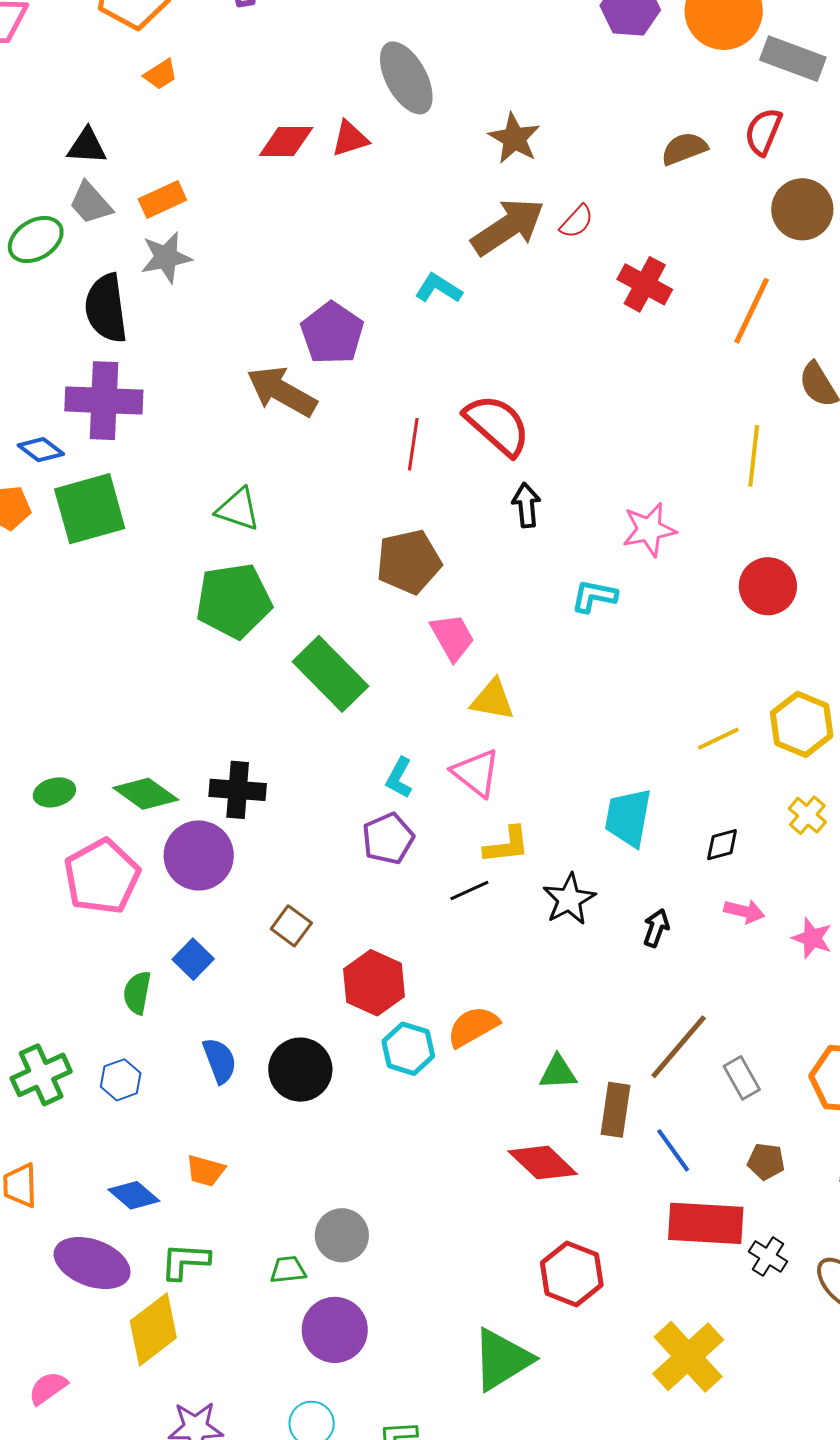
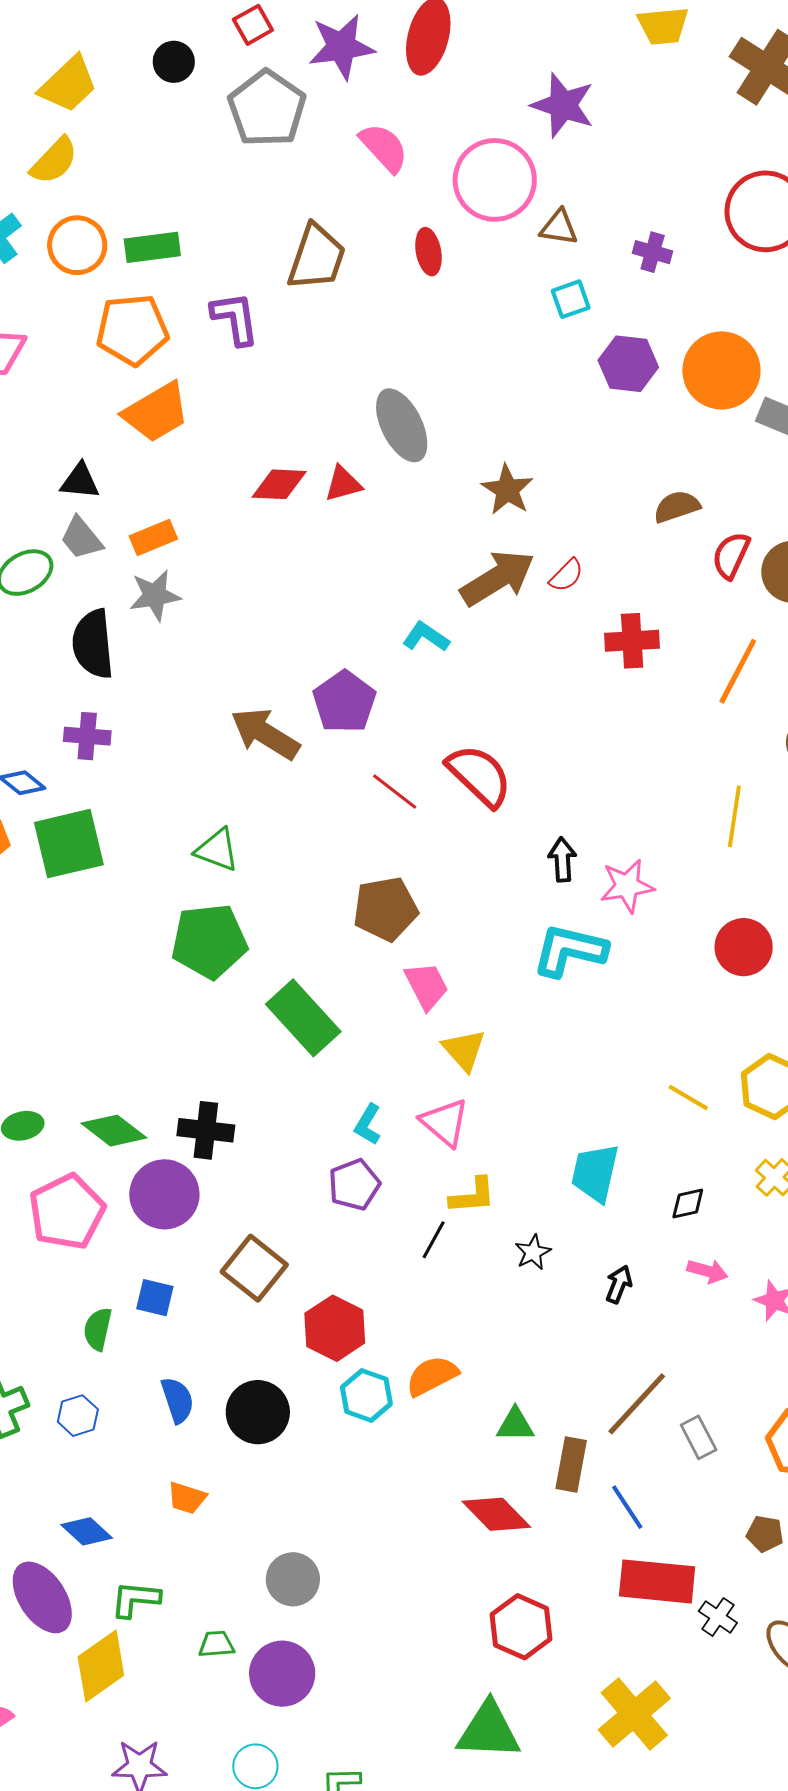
orange trapezoid: (161, 74) -> (156, 412), size x2.0
red semicircle: (763, 132) -> (731, 555), moved
red cross: (645, 284) -> (632, 641), turned -34
purple pentagon: (332, 333) -> (344, 702), moved
purple cross: (104, 401) -> (87, 736), size x0.6
red line: (413, 444) -> (395, 792), turned -63
black arrow: (526, 505) -> (562, 860), moved
cyan L-shape: (594, 596) -> (570, 950), size x1.6
yellow triangle: (492, 700) -> (464, 1050), turned 36
yellow line: (718, 739) -> (688, 1098), turned 54
black line: (469, 891) -> (434, 1240), turned -39
black star: (569, 899) -> (533, 1252), size x0.7
brown square: (291, 926) -> (254, 1268), size x1.6
blue square: (193, 959) -> (155, 1298), turned -33
brown pentagon: (766, 1161) -> (765, 1534), moved
orange trapezoid: (205, 1171) -> (187, 1498), moved
purple ellipse: (92, 1263) -> (42, 1597), turned 34
green trapezoid: (288, 1270) -> (216, 1644), moved
green triangle: (502, 1359) -> (489, 1731), moved, turned 32

